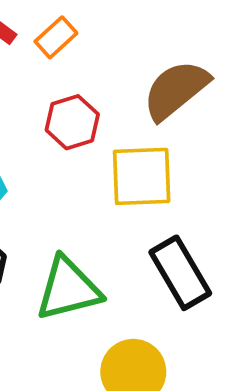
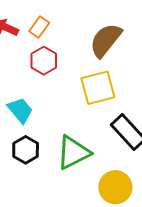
red hexagon: (72, 122) -> (44, 61), moved

